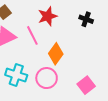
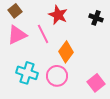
red star: (48, 16) -> (58, 15), turned -30

